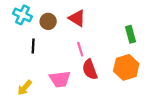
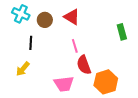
orange hexagon: (126, 67) -> (106, 82), moved
pink trapezoid: (60, 79) -> (64, 84), moved
yellow arrow: (25, 88) -> (23, 69), moved

